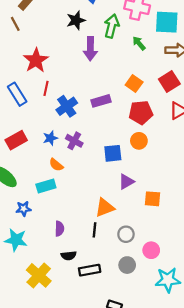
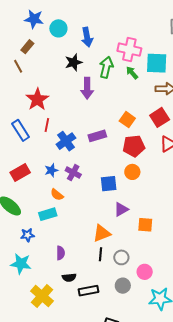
green arrow: (139, 43) -> (132, 73), moved
black line: (94, 230) -> (101, 254), moved

